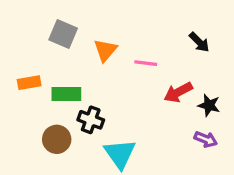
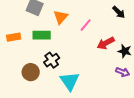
pink line: (146, 63) -> (86, 25), turned -56
green rectangle: (66, 94) -> (42, 35), moved
black cross: (91, 120) -> (52, 60), turned 35

